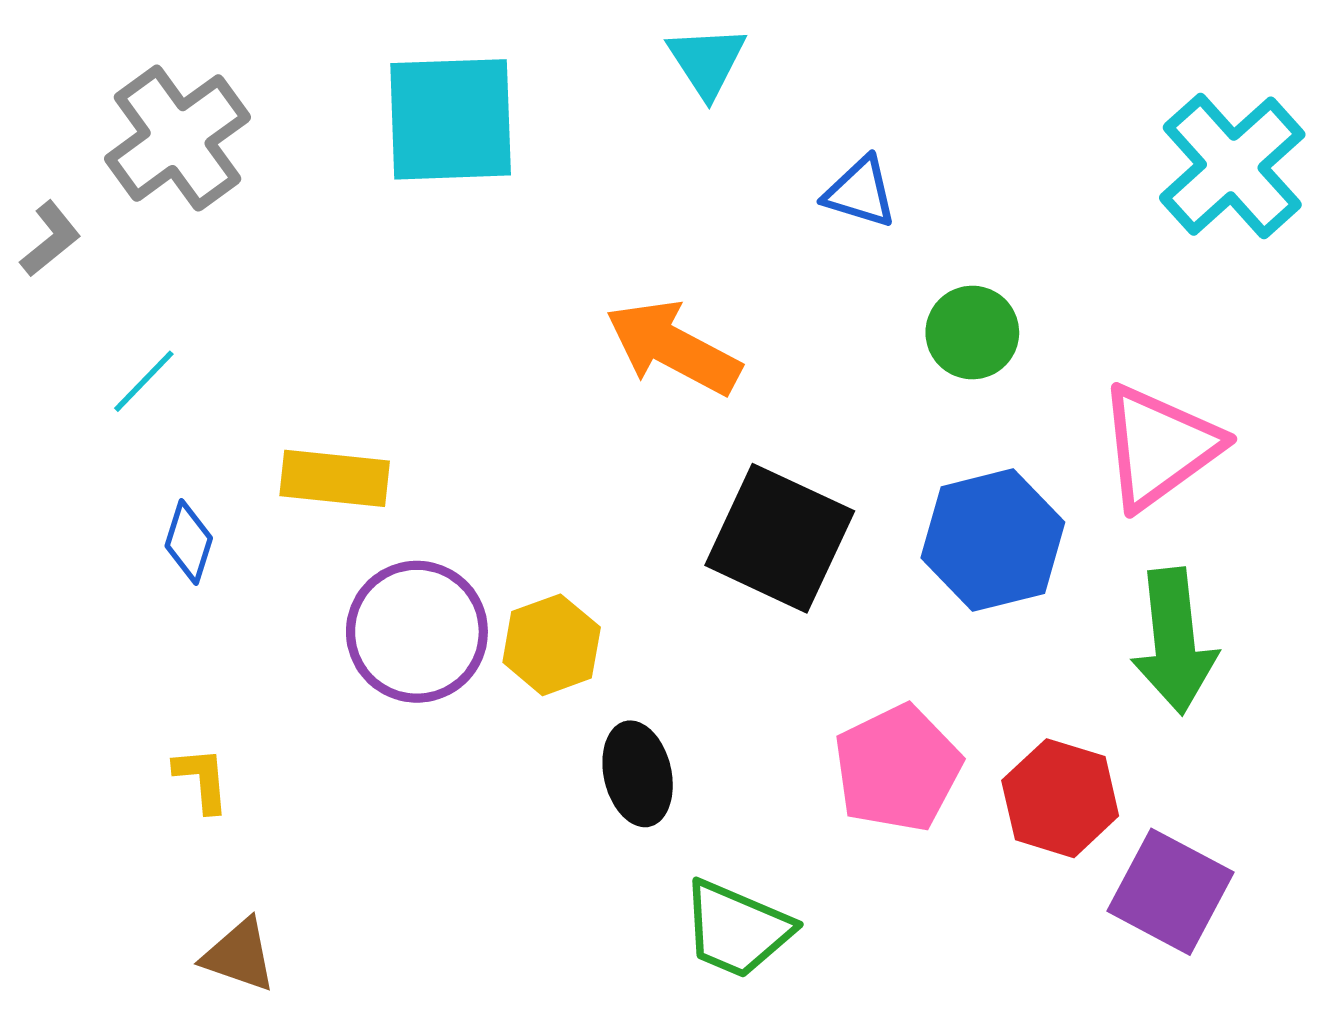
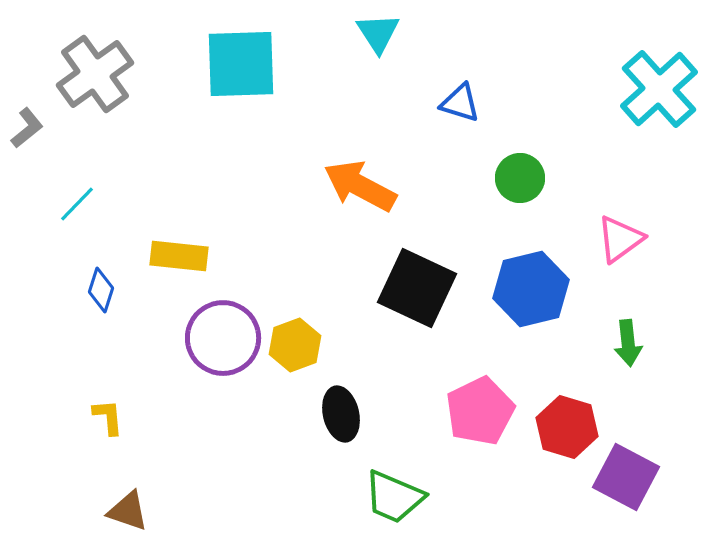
pink triangle: (1159, 447) -> (620, 239), size x0.7
green arrow: (1174, 641) -> (628, 343), size x0.6

